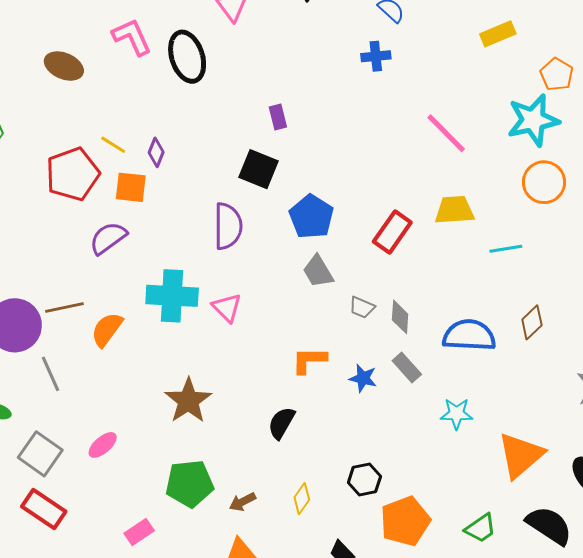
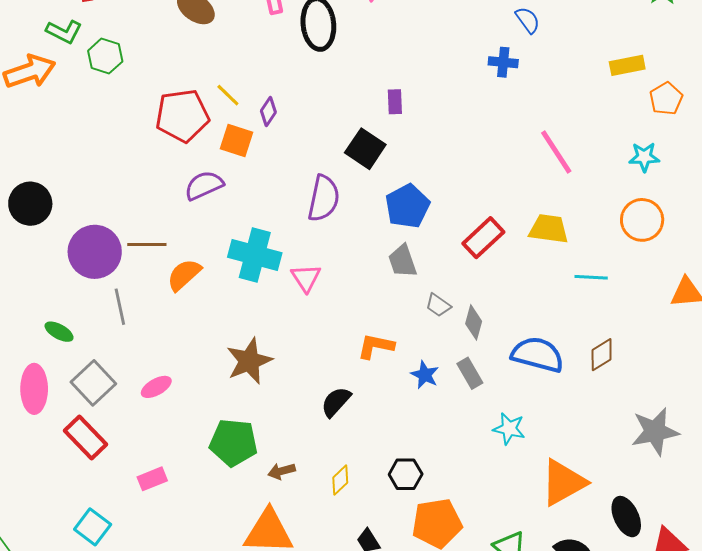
orange pentagon: (557, 74) -> (666, 99), moved
cyan star: (533, 120) -> (644, 157), size x0.6
pink rectangle: (139, 532) -> (152, 479), moved

